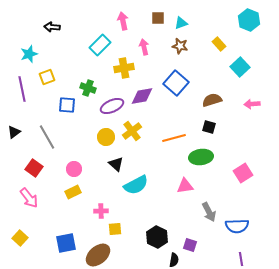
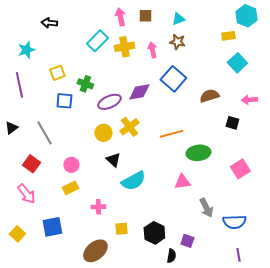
brown square: (158, 18) -> (145, 16), moved
yellow rectangle: (219, 44) -> (228, 36), moved, turned -56
pink arrow: (144, 47) -> (152, 50), moved
yellow cross: (124, 68) -> (124, 47), moved
yellow square: (47, 77) -> (57, 73), moved
black square: (209, 127) -> (232, 123), moved
yellow square: (115, 229) -> (121, 229), moved
blue square: (66, 243) -> (52, 227), moved

